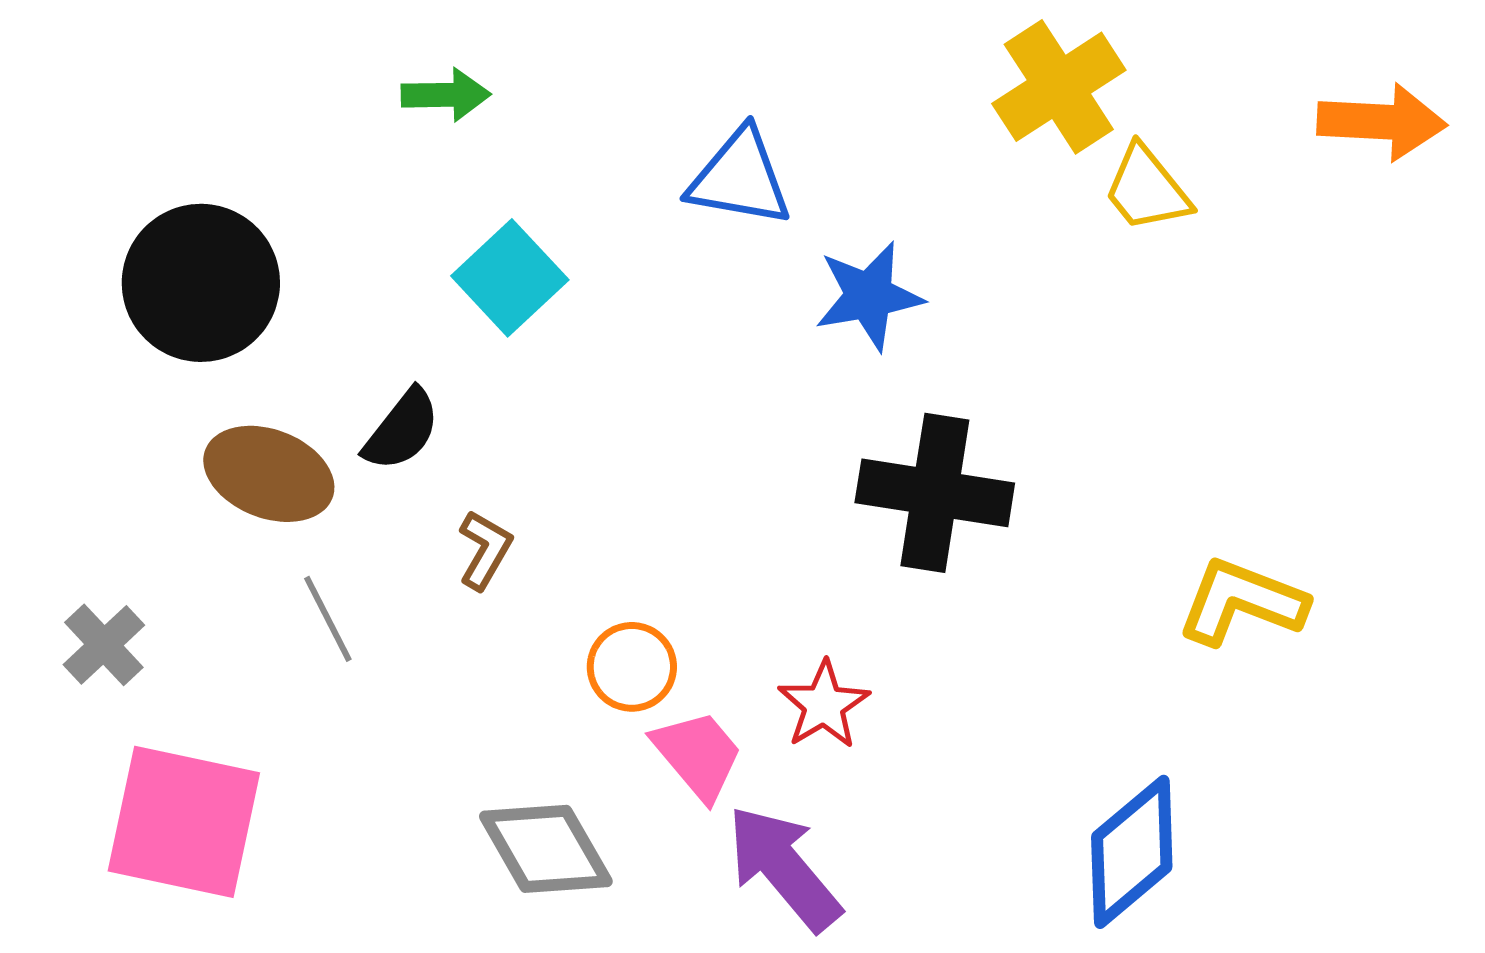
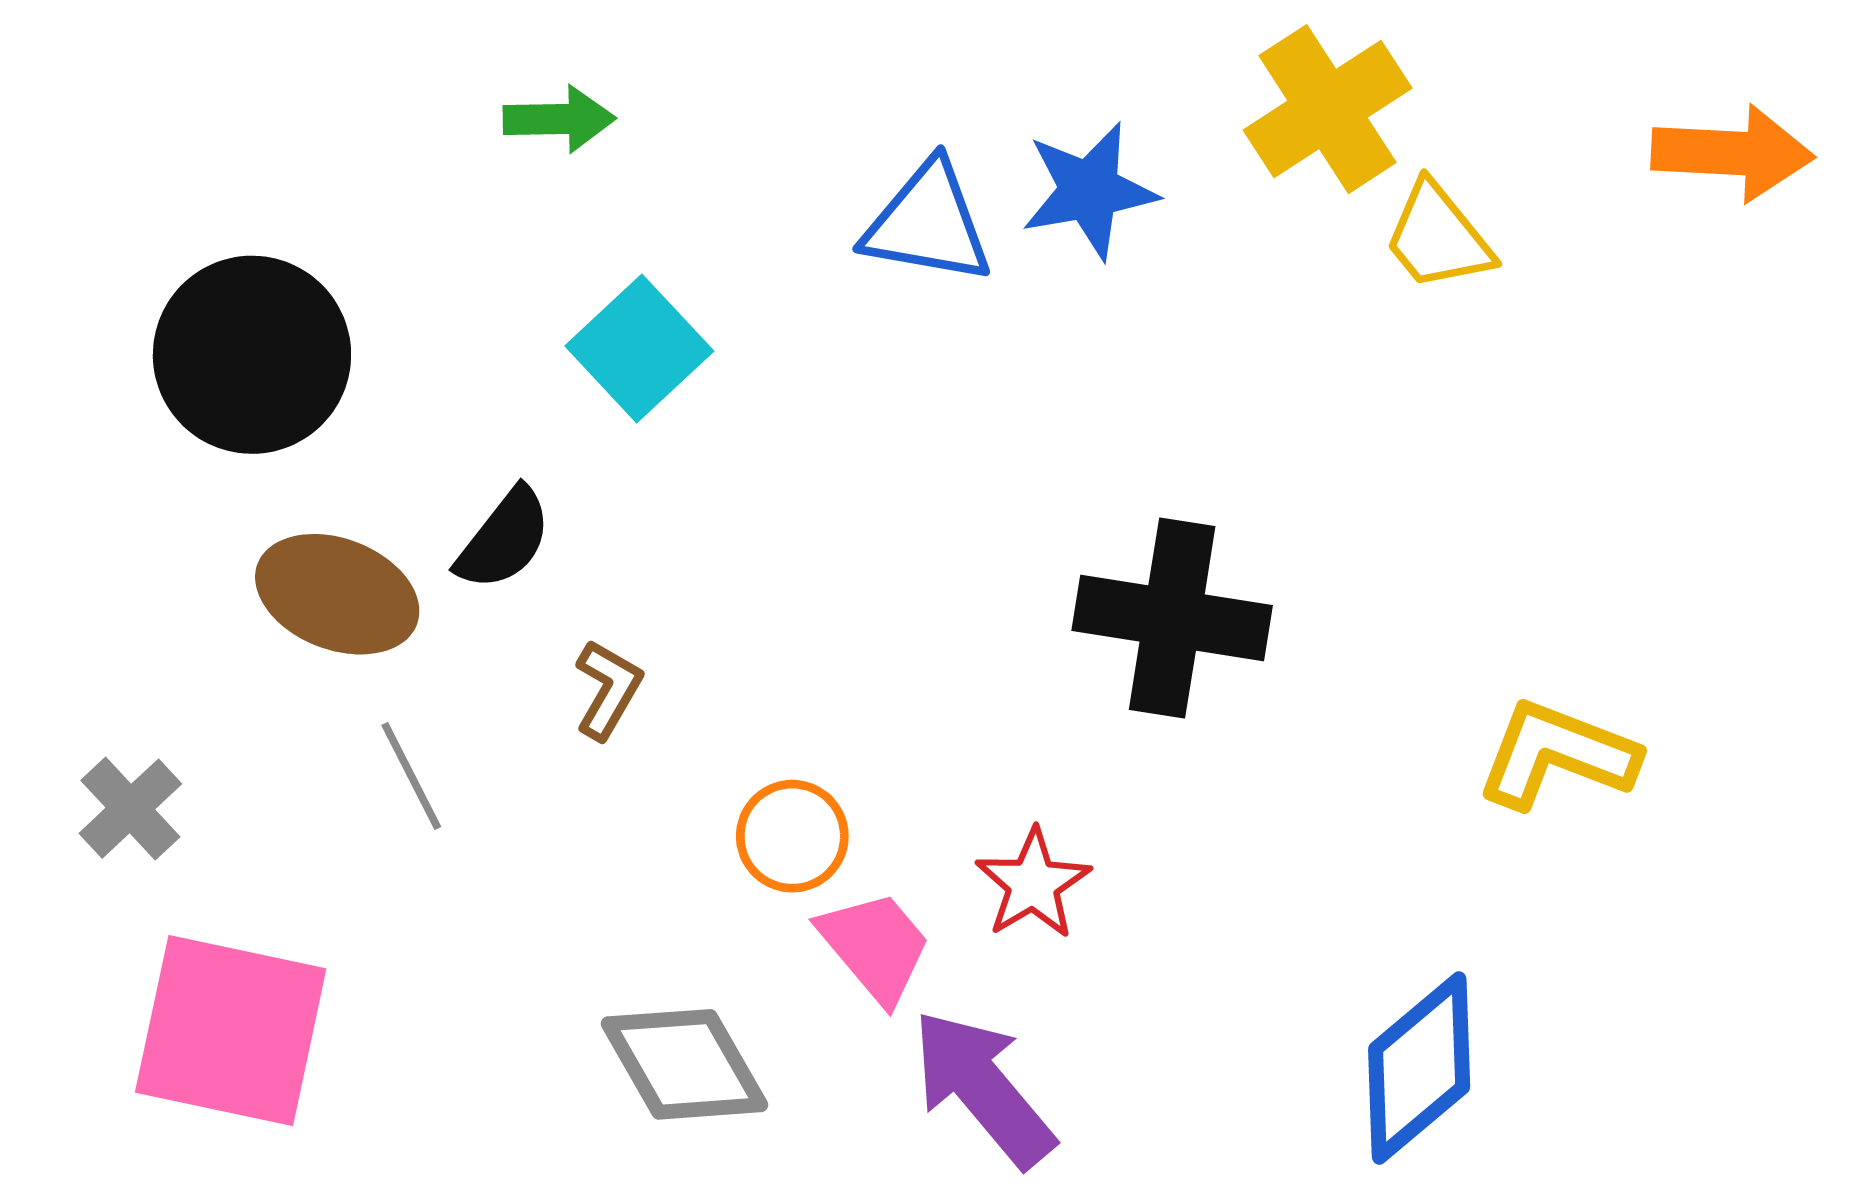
blue star: (869, 296) -> (1089, 191), moved

